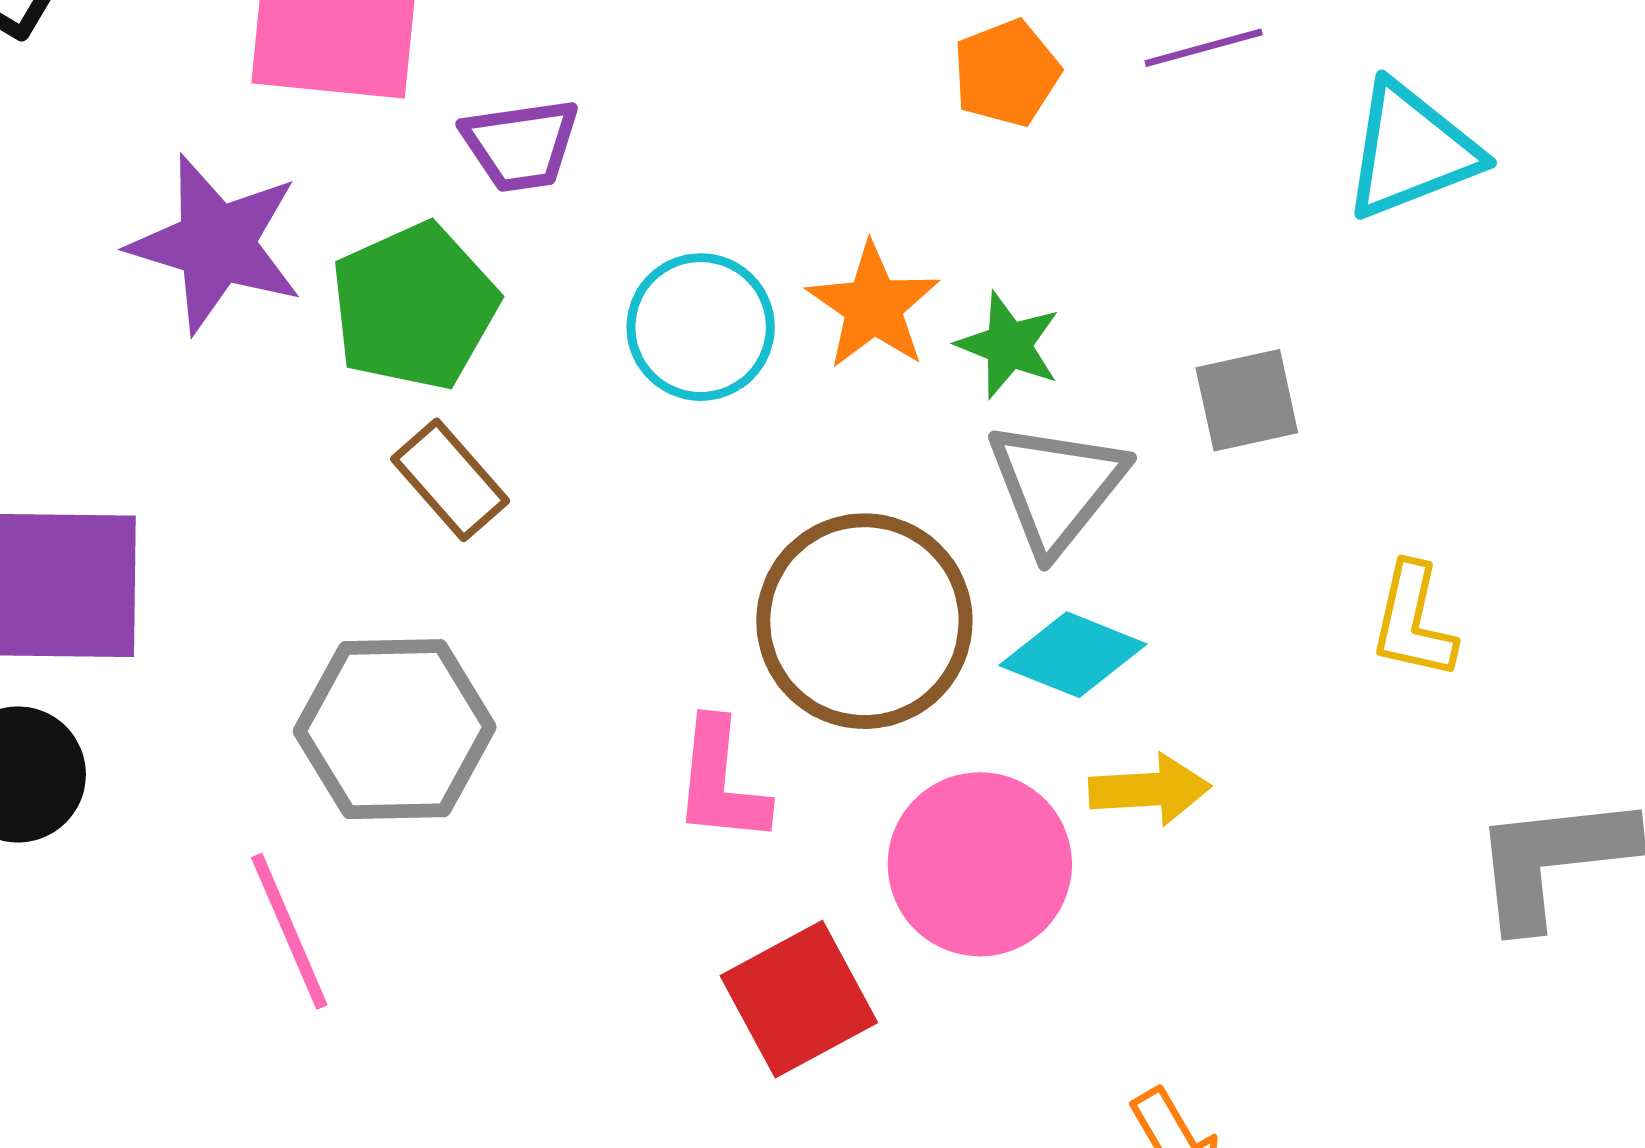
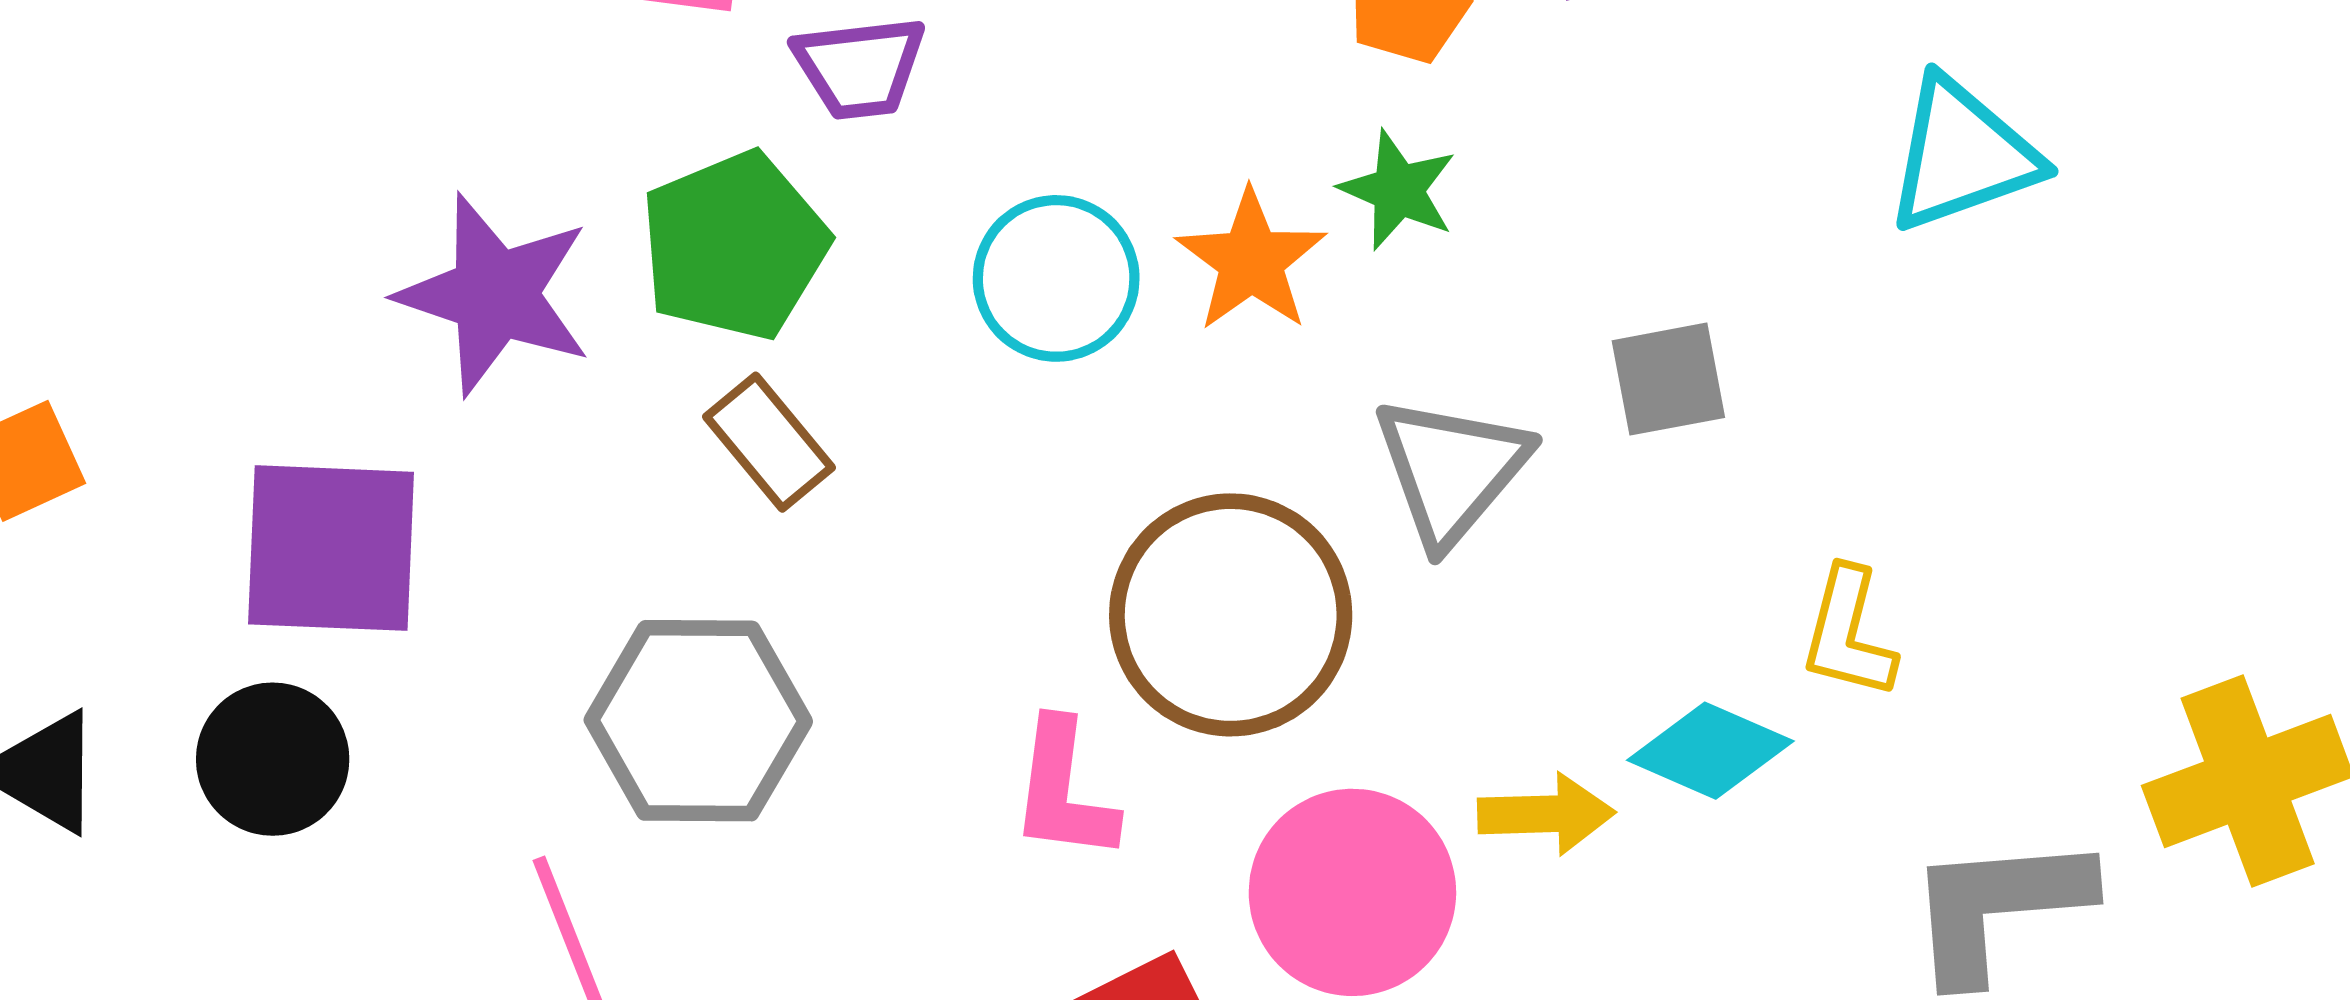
cyan triangle: (1411, 151) -> (1962, 155), moved
purple star: (216, 244) -> (495, 295), moved
green star: (1009, 345) -> (1398, 190), moved
cyan diamond: (1073, 655) -> (1710, 751), moved

